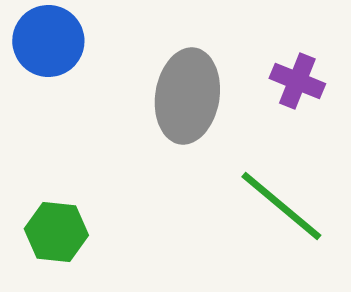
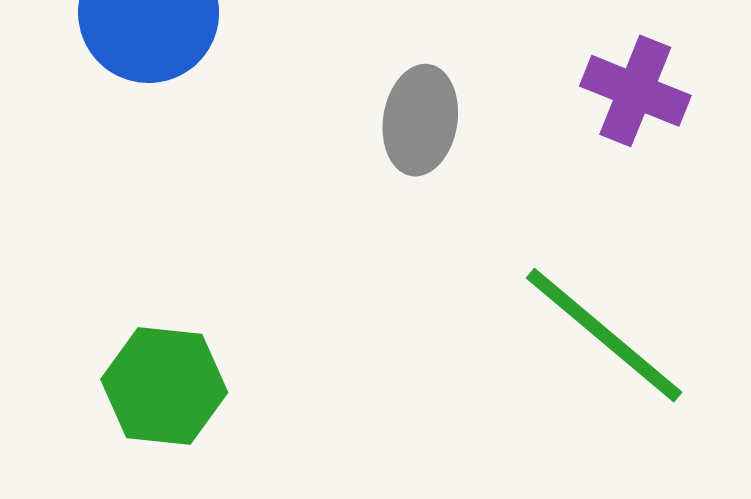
gray ellipse: (187, 96) -> (420, 120), size x0.6

